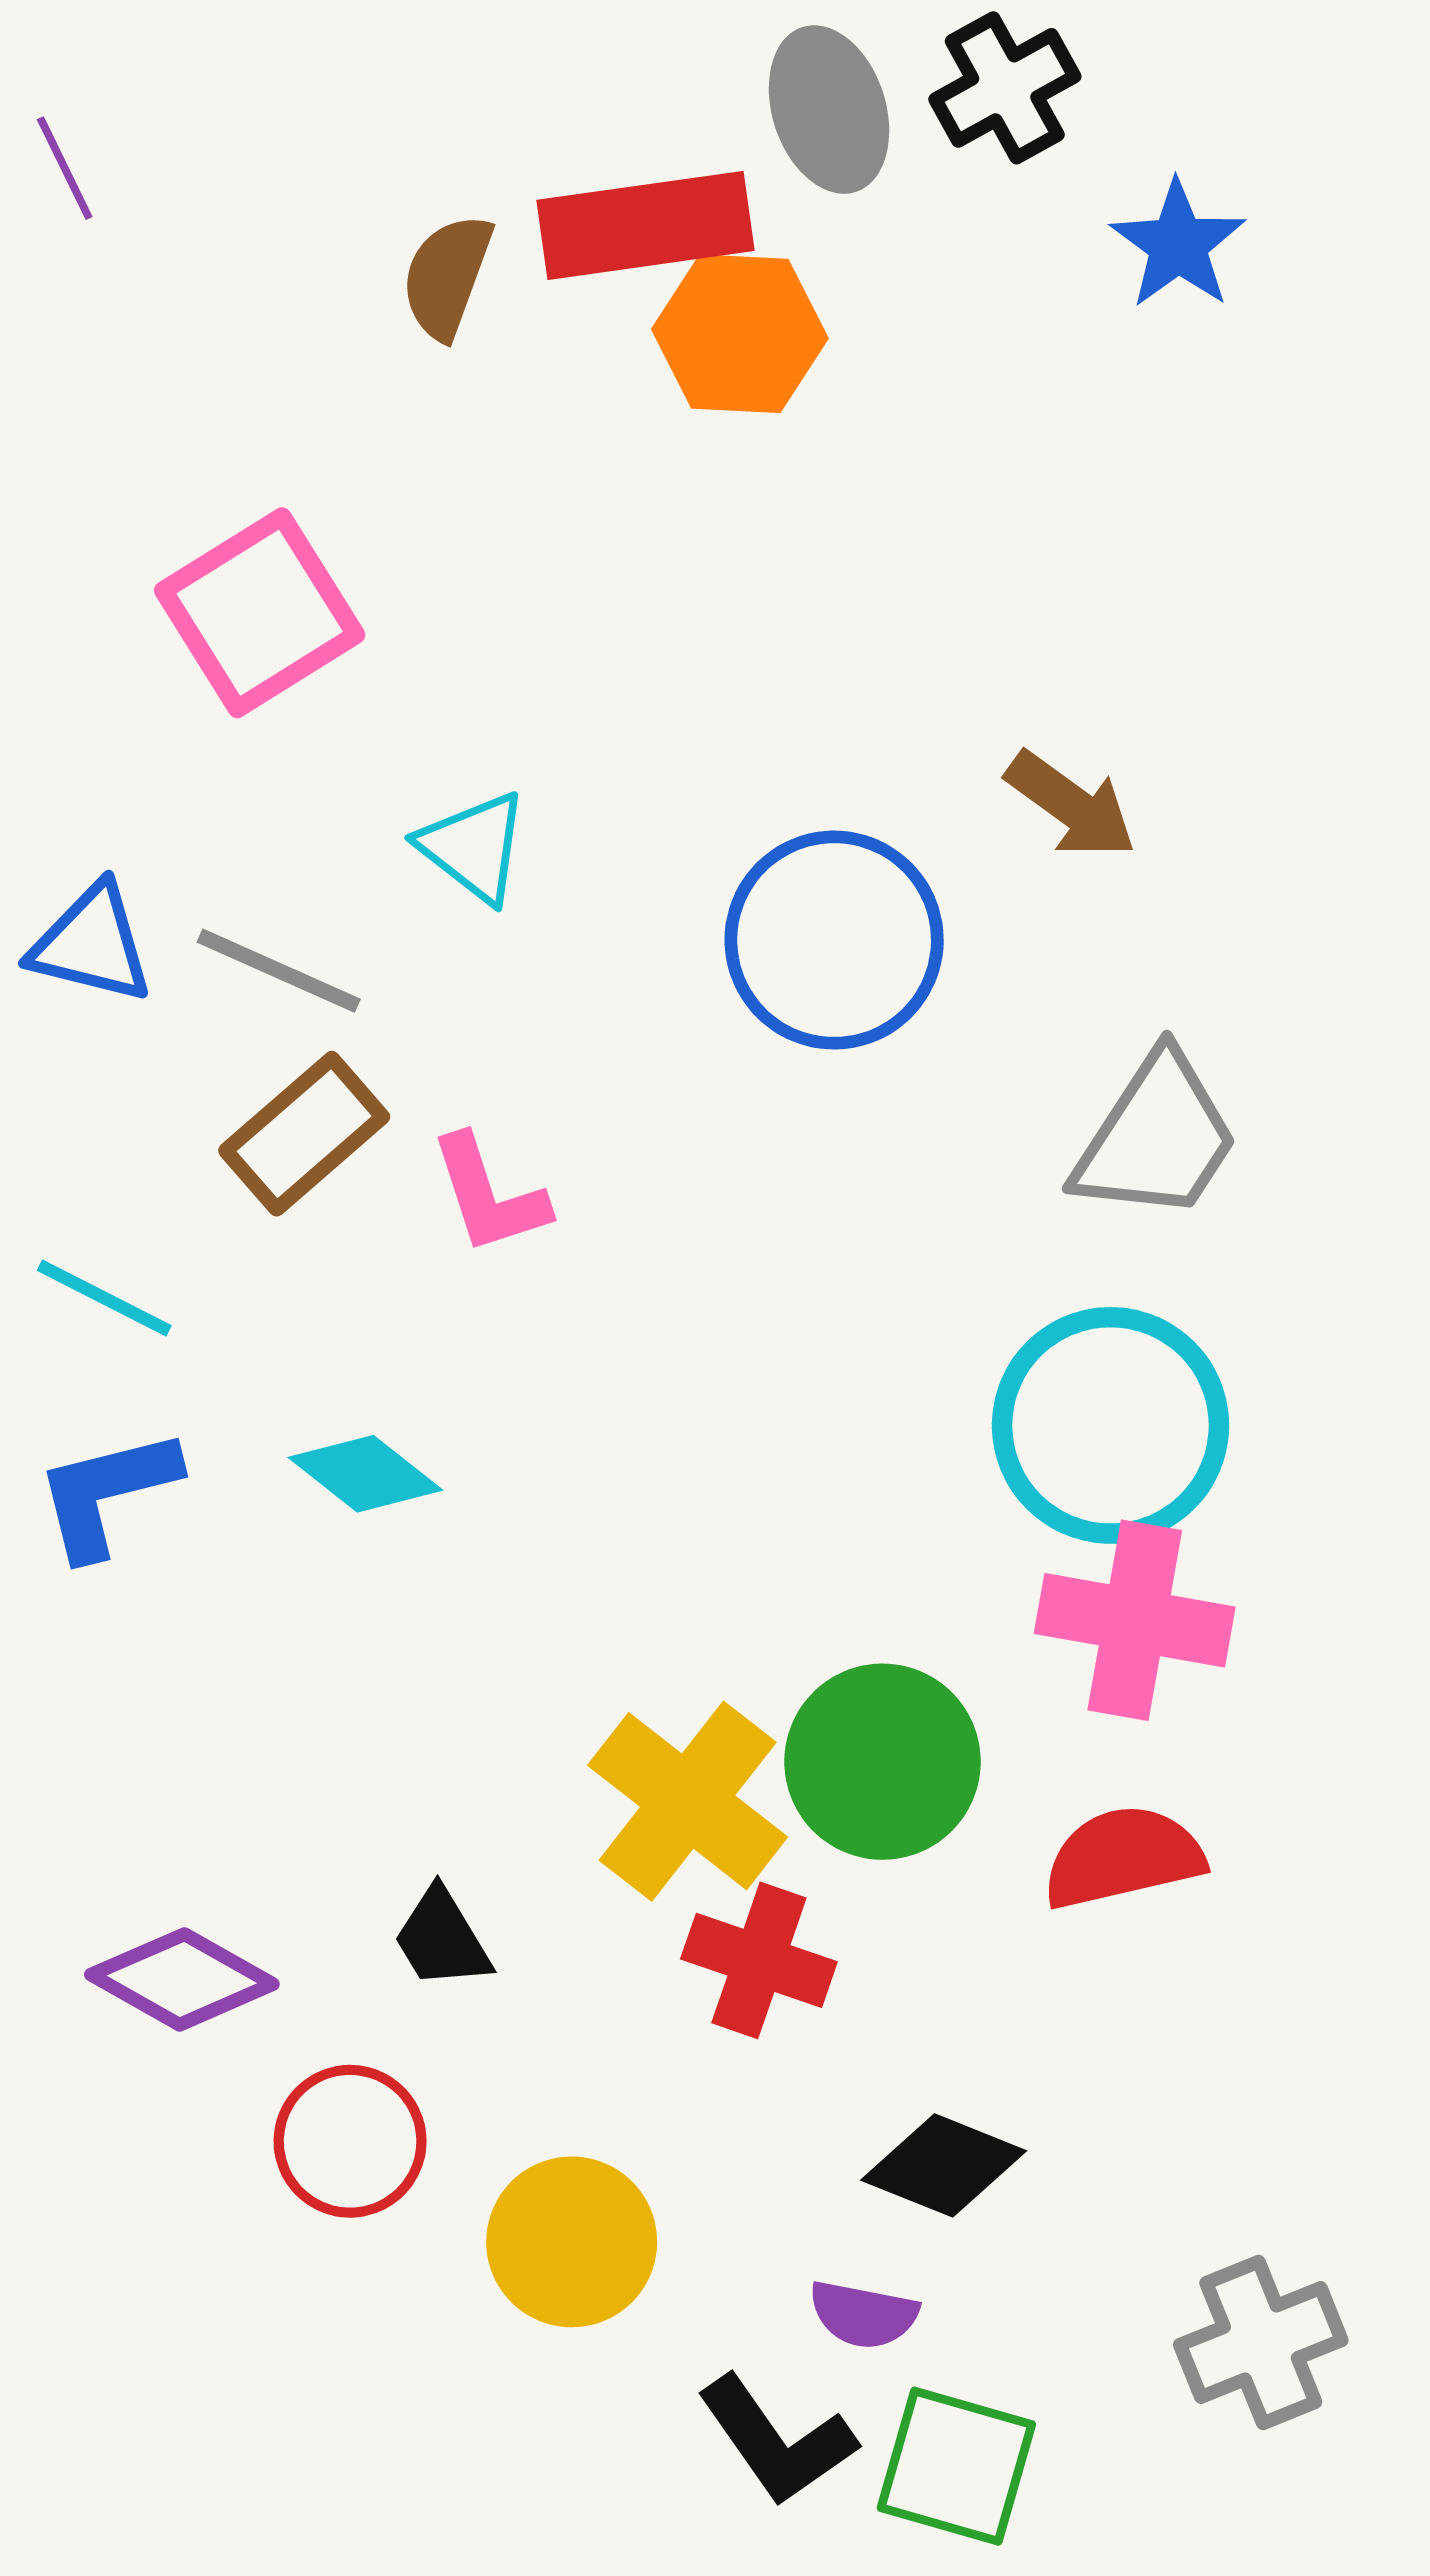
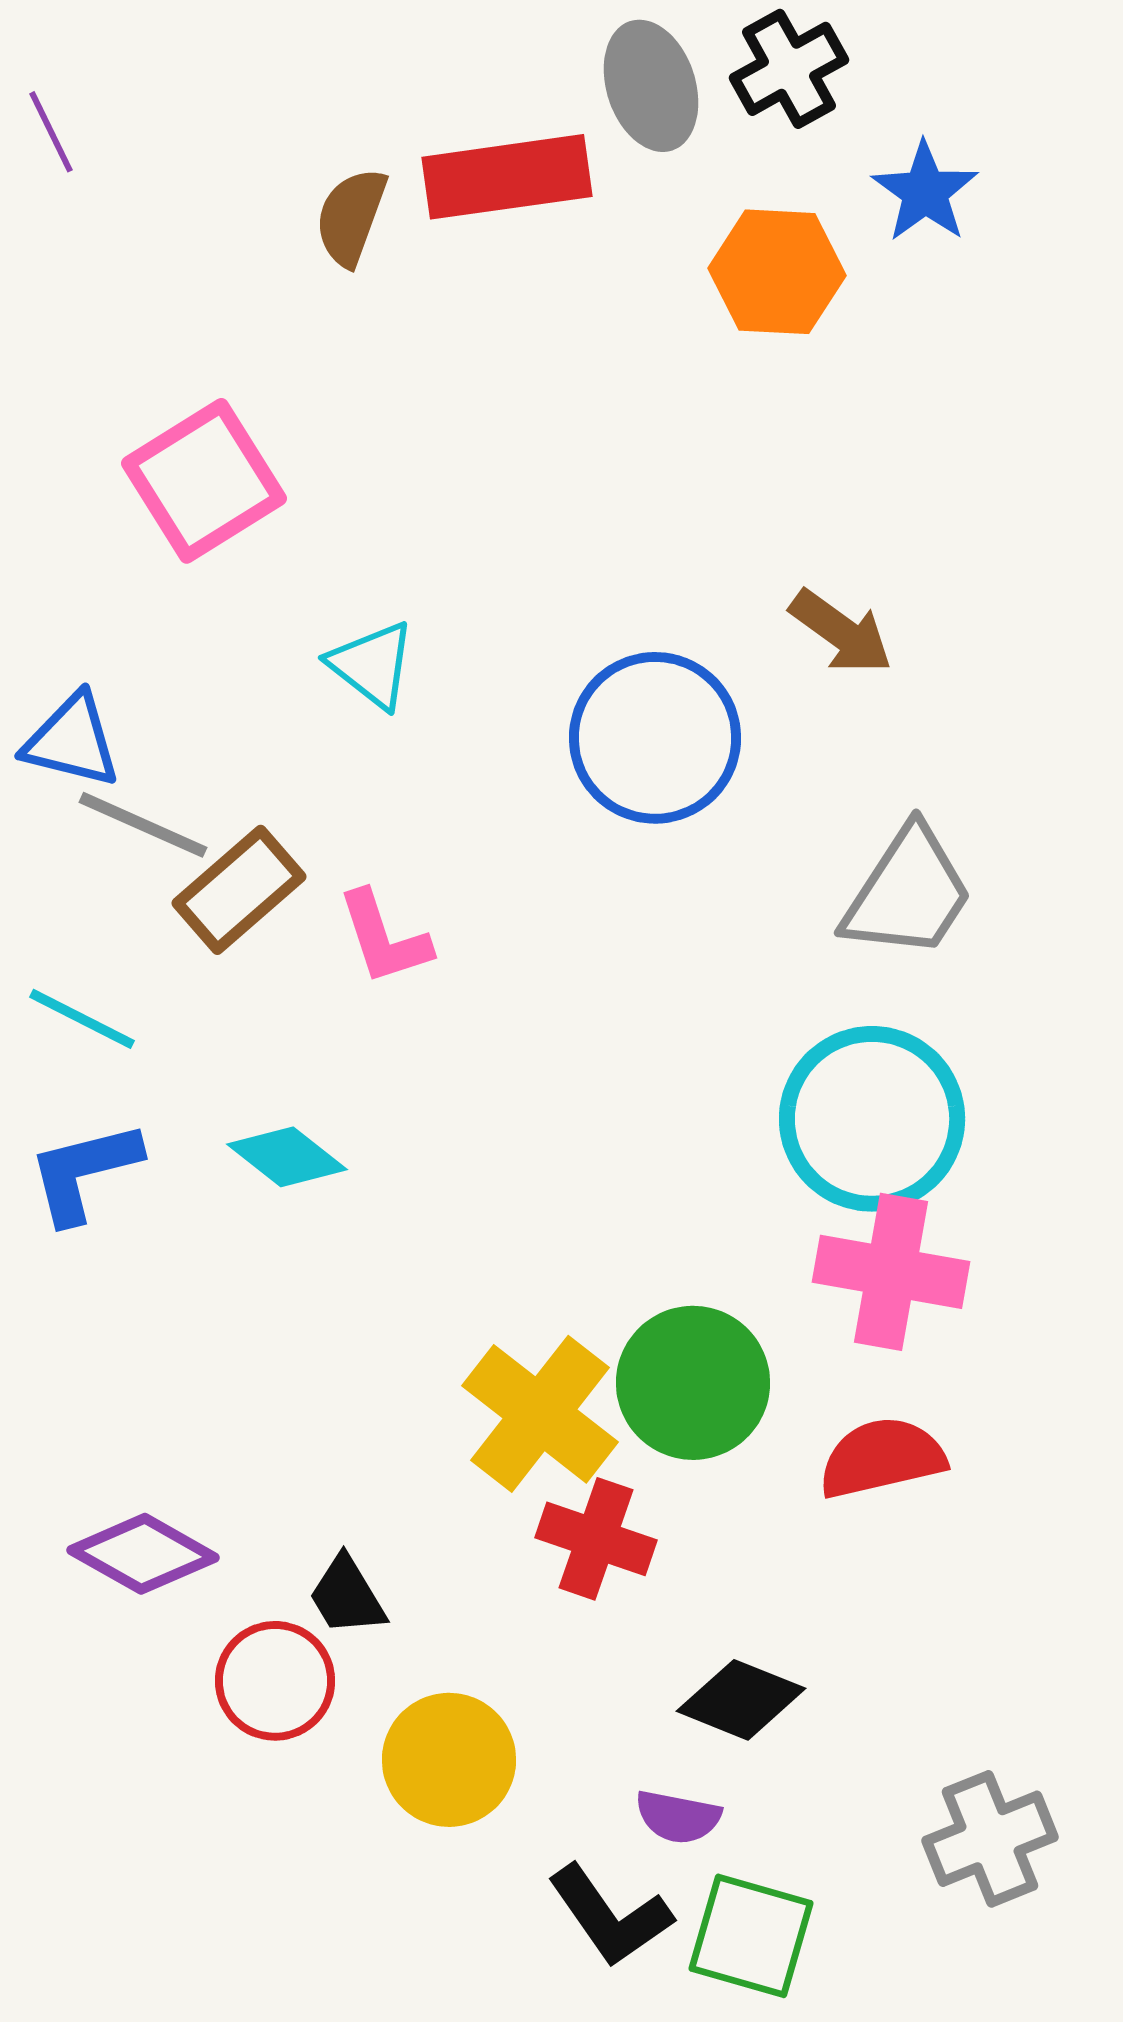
orange hexagon: (740, 334) -> (777, 272), moved
gray line: (279, 971) -> (143, 825), moved
black trapezoid: (442, 1939) -> (347, 1596), moved

